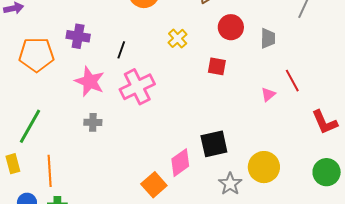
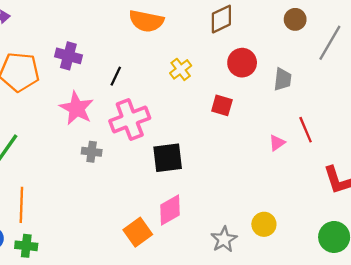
gray cross: (93, 122) -> (92, 152), moved
black square: (214, 144) -> (168, 158), moved
yellow circle: (264, 167) -> (264, 224), size x0.7

